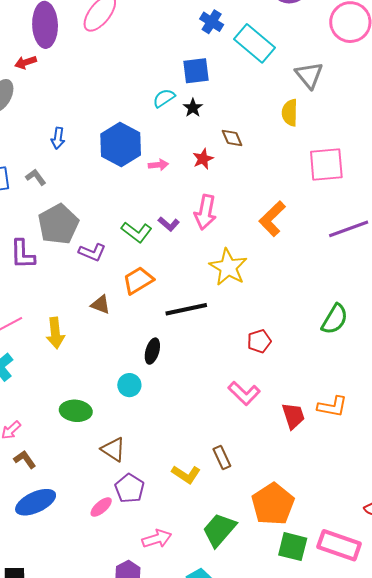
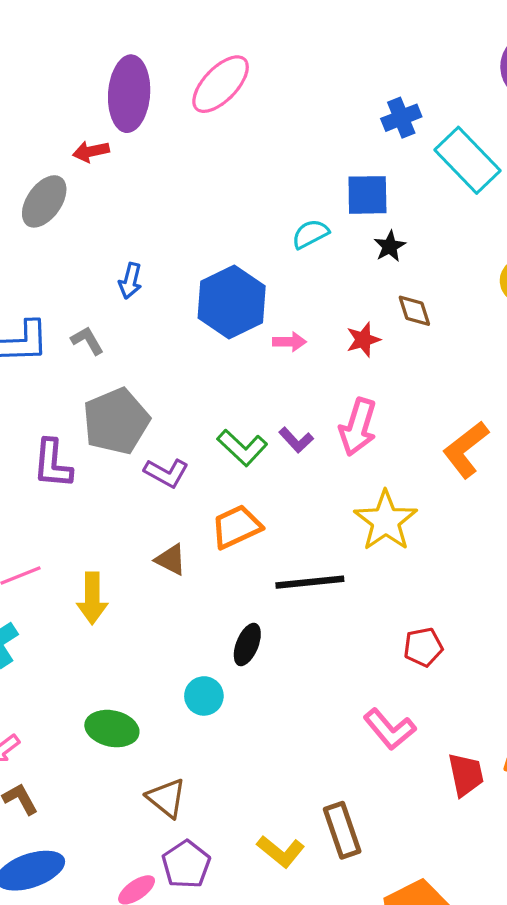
blue cross: (212, 22) -> (401, 118), turned 30
black star: (193, 108) -> (390, 246), moved
brown rectangle: (222, 458) -> (342, 830), size x1.4

